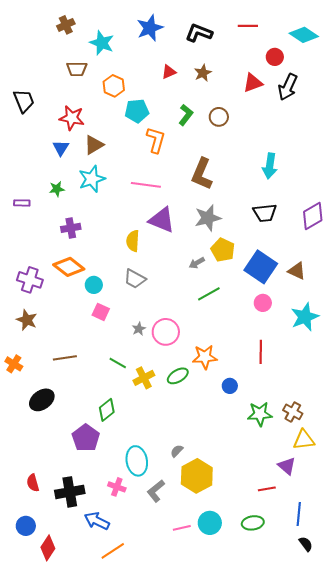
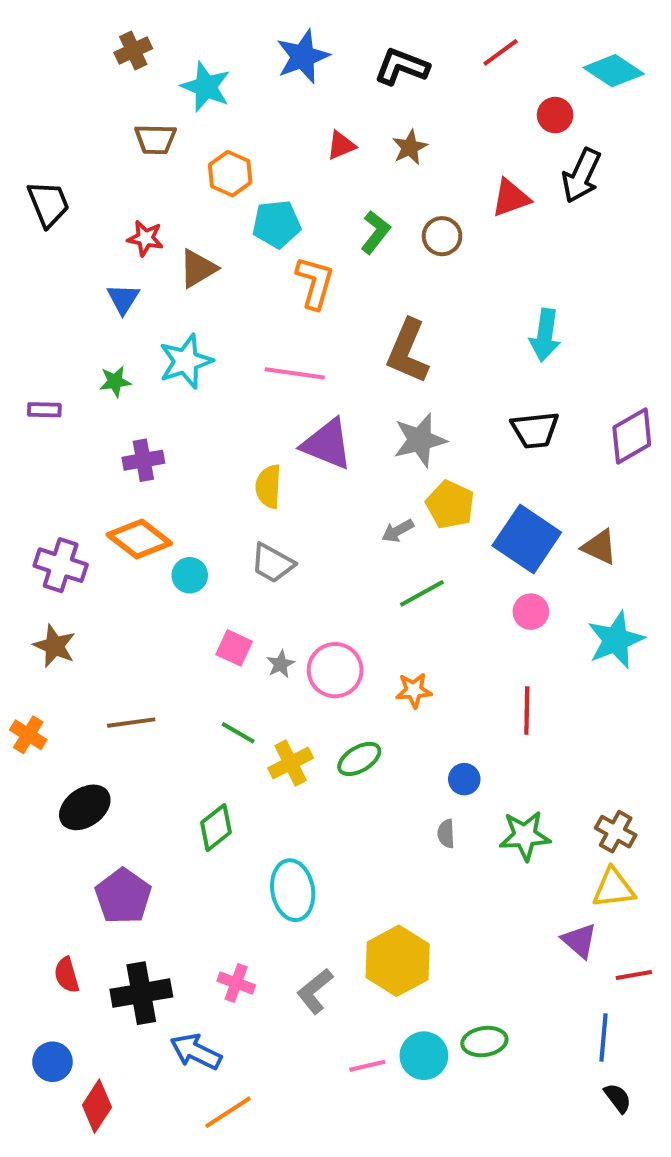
red line: (248, 26) -> (501, 52), turned -36
red triangle: (253, 83) -> (511, 198), moved
red star: (72, 118) -> (145, 238), size x0.7
brown triangle: (94, 145) -> (198, 268), moved
pink square: (101, 312) -> (234, 648), moved
orange star: (205, 357) -> (414, 690), moved, size x0.7
brown cross: (293, 412) -> (616, 832), moved
purple pentagon: (86, 438) -> (123, 896), moved
gray semicircle: (177, 451) -> (446, 834), moved, turned -48
cyan ellipse: (137, 461) -> (293, 890), moved
red line: (267, 489) -> (634, 975), moved
green ellipse: (253, 523) -> (484, 1042), moved

